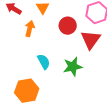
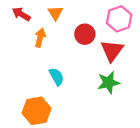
green star: (73, 67) -> (108, 83), moved

